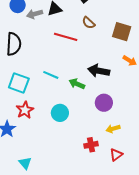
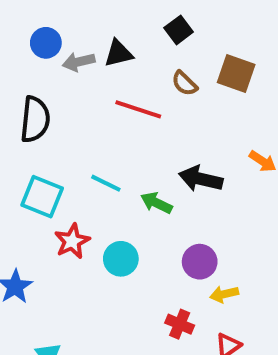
brown square: (122, 32) -> (236, 73), moved
purple circle: (104, 103) -> (200, 262), moved
red star: (25, 110) -> (72, 241), moved
red cross: (91, 145) -> (180, 324), turned 32

